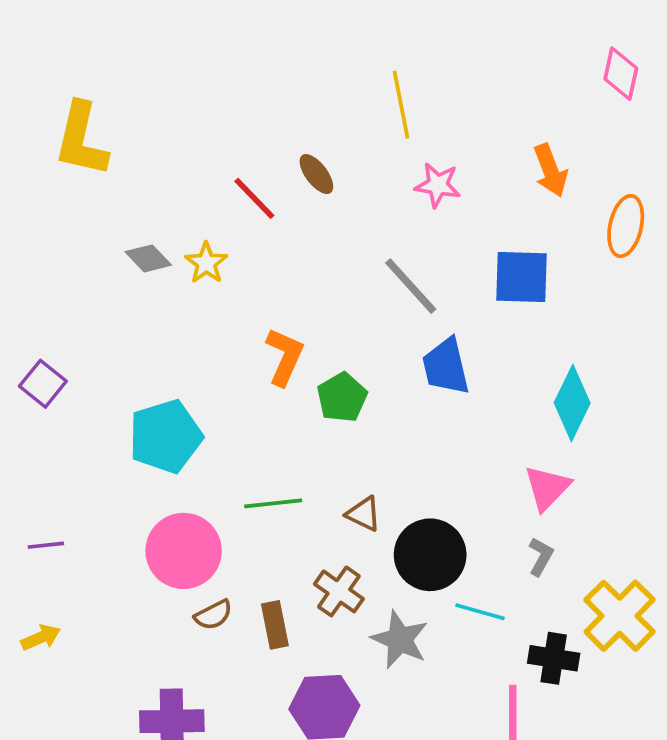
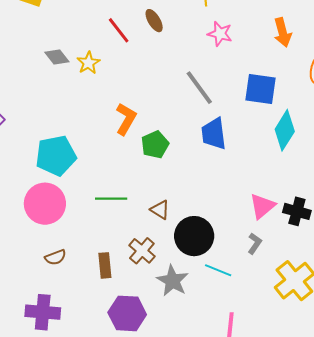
cyan diamond: (572, 403) -> (285, 130), moved
pink circle: (184, 551) -> (45, 204), moved
brown semicircle: (213, 615) -> (55, 257), moved
black cross: (554, 658) -> (297, 211), moved

